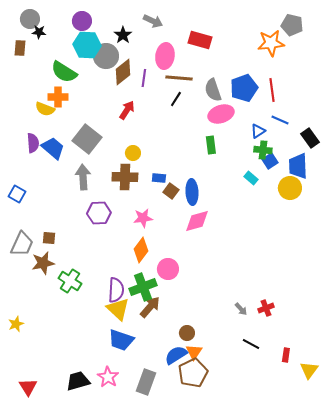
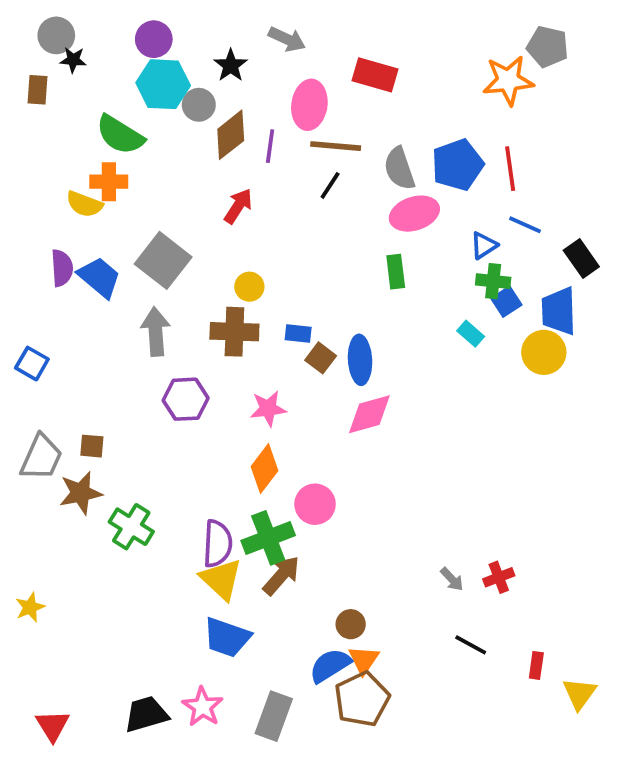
gray circle: (106, 56) -> (199, 105), size x0.7

